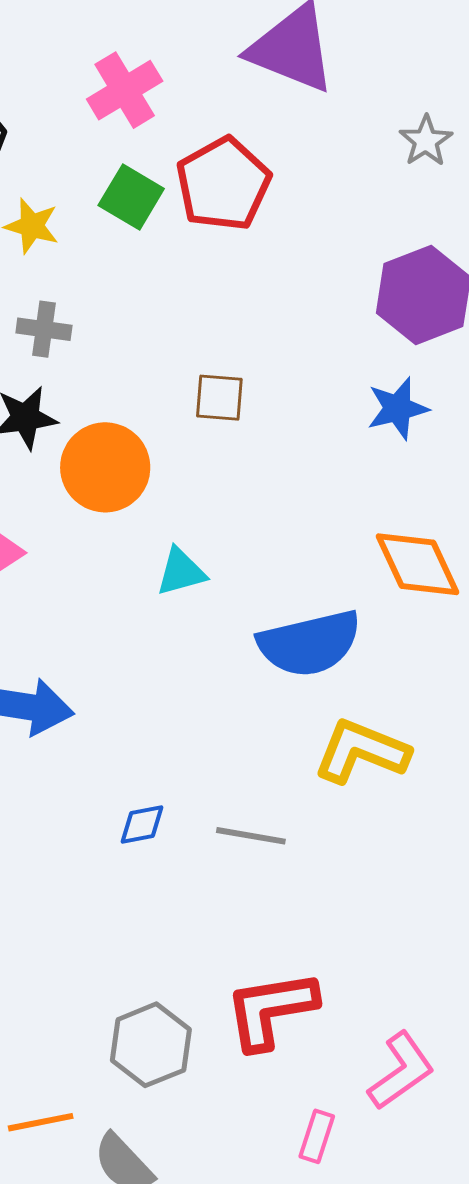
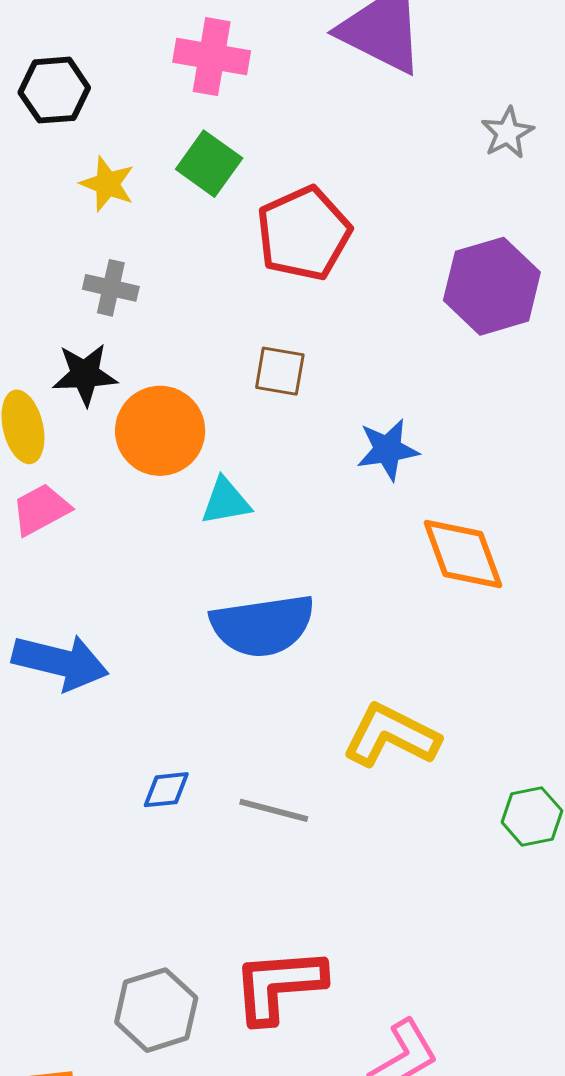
pink cross: (125, 90) -> (212, 57), turned 36
red pentagon: (223, 184) -> (304, 233), moved
blue star: (398, 408) -> (388, 450), moved
cyan triangle: (181, 572) -> (226, 501), moved
blue semicircle: (309, 643) -> (263, 626), moved

